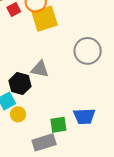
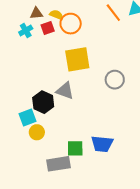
yellow square: (45, 19) -> (77, 59), moved
gray circle: (88, 51) -> (115, 80), size x0.7

